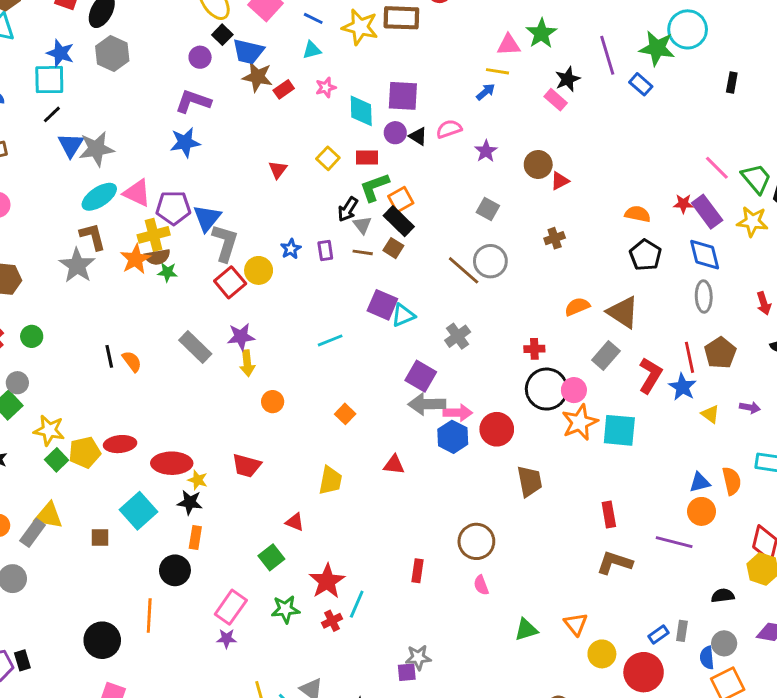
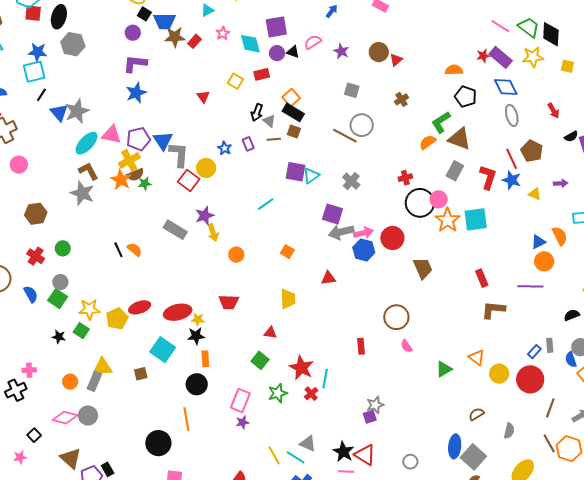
green L-shape: (374, 187) -> (441, 122), moved
green square: (57, 460) -> (81, 331), moved

